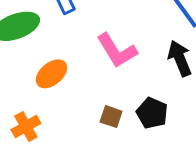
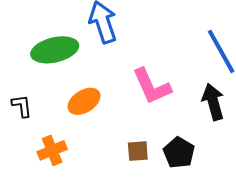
brown square: (111, 117) -> (138, 151), turned -30

